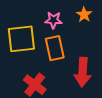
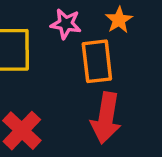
orange rectangle: (55, 48) -> (97, 61), moved

